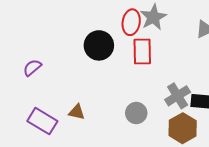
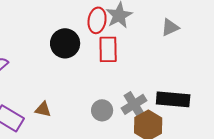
gray cross: (178, 96) -> (134, 104), moved

